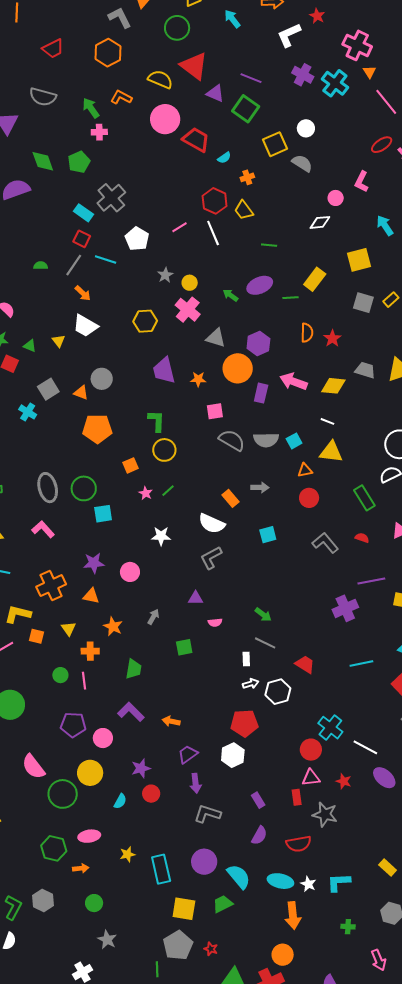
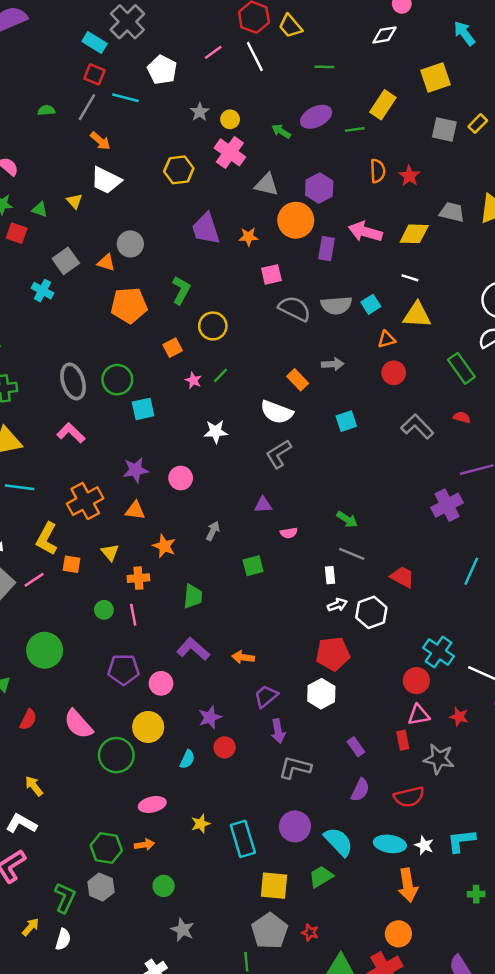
green L-shape: (156, 421) -> (181, 290), moved, turned 30
yellow L-shape: (18, 614) -> (47, 539), turned -72
cyan line: (361, 664) -> (471, 571), turned -50
green hexagon: (54, 848) -> (106, 848), moved

